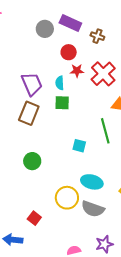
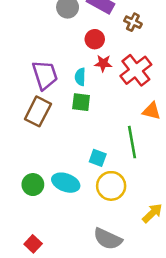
green circle: (32, 161) -> (33, 185), moved
cyan ellipse: (92, 182) -> (66, 183), moved
yellow circle: (67, 198) -> (111, 186), moved

